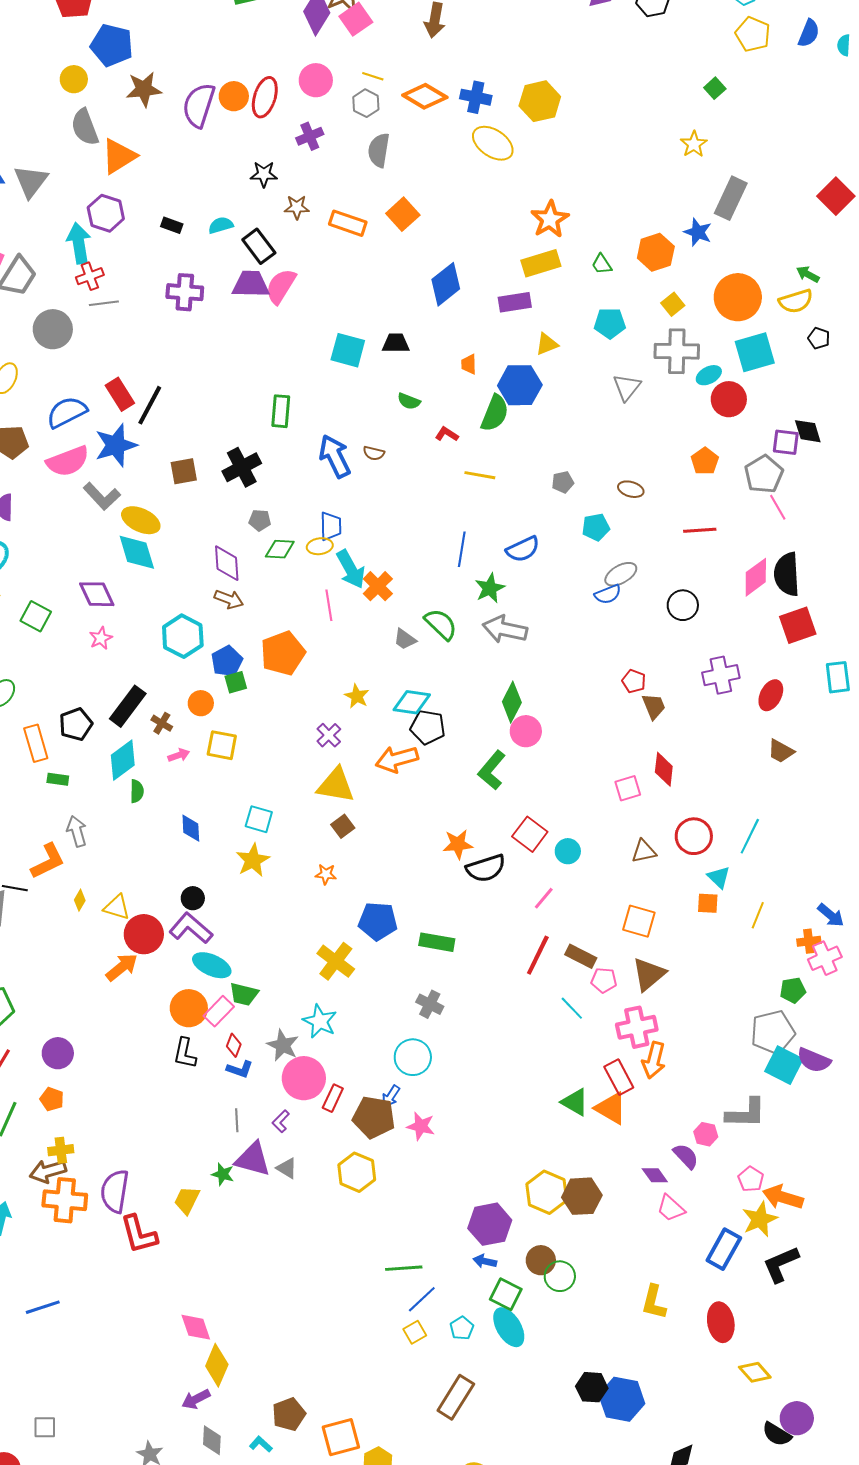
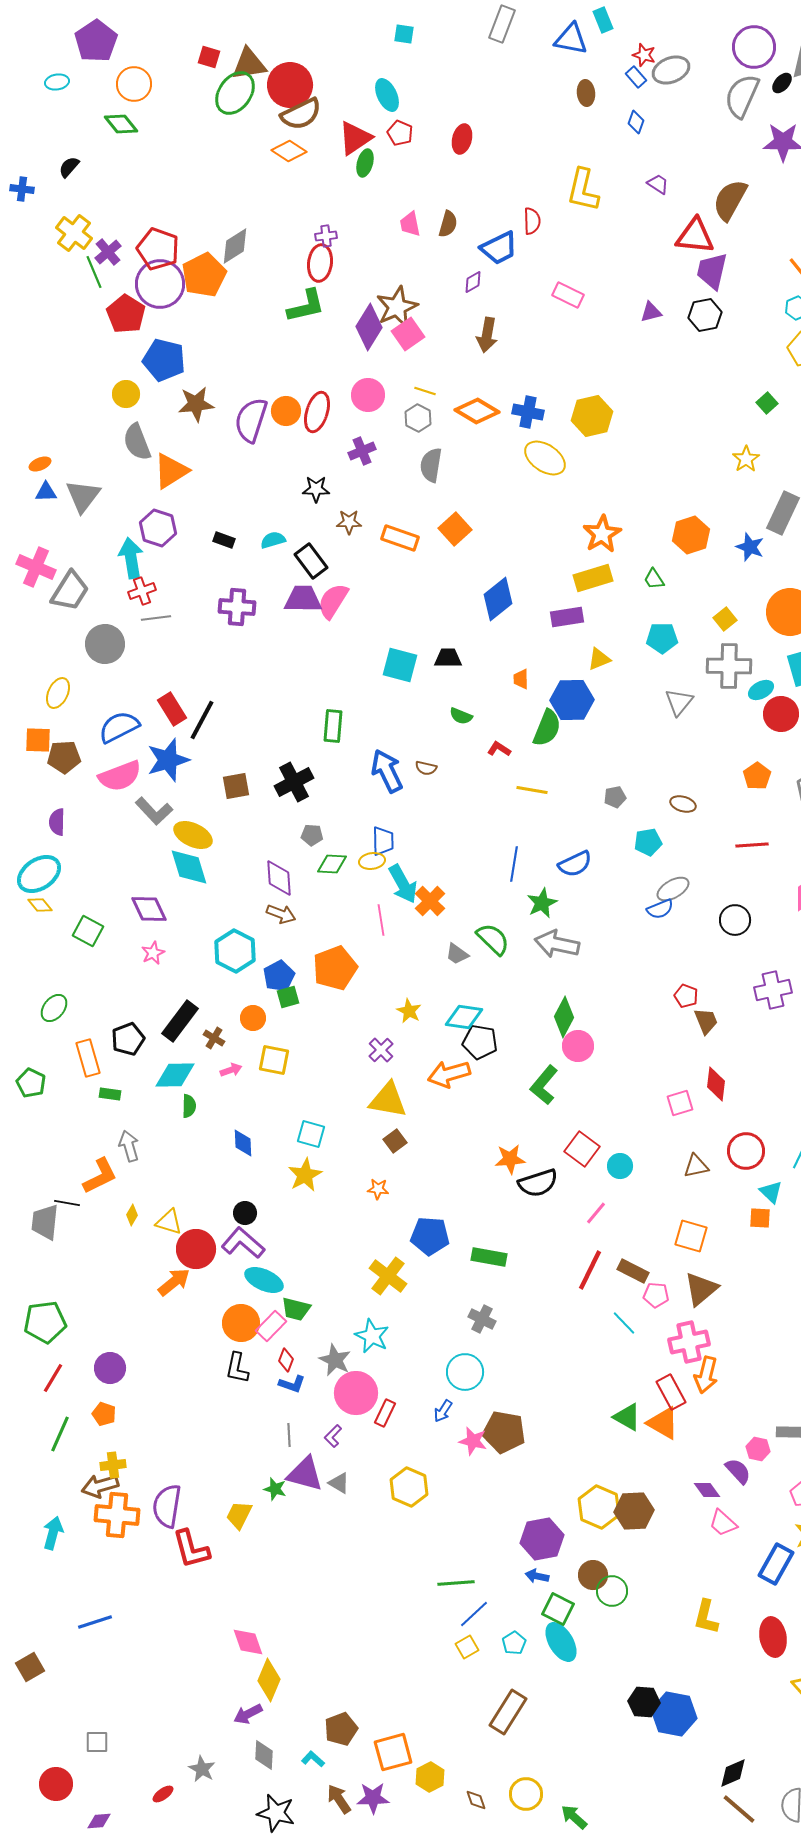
orange hexagon: (656, 252) -> (691, 535), moved
cyan diamond: (123, 760) -> (175, 1075), turned 36
brown pentagon: (374, 1117) -> (504, 1432), moved

